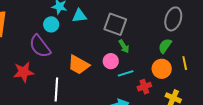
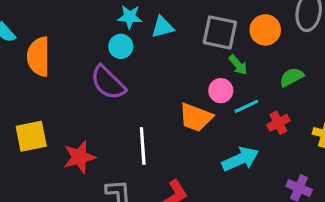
green semicircle: (165, 46) -> (292, 77), moved, turned 35
orange trapezoid: (79, 65) -> (196, 117), moved
orange circle: (162, 69) -> (265, 30), moved
red star: (24, 72) -> (79, 157), moved

